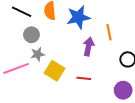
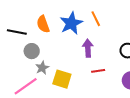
orange line: (109, 32) -> (96, 19), moved
red line: (84, 78) -> (98, 71), moved

